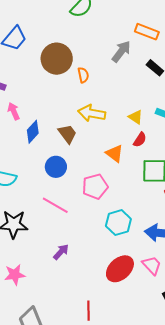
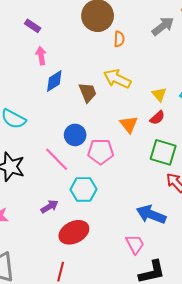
blue circle: (56, 167) -> (75, 135), moved
cyan hexagon: (118, 223) -> (83, 189), moved
red ellipse: (120, 269) -> (74, 232), moved

